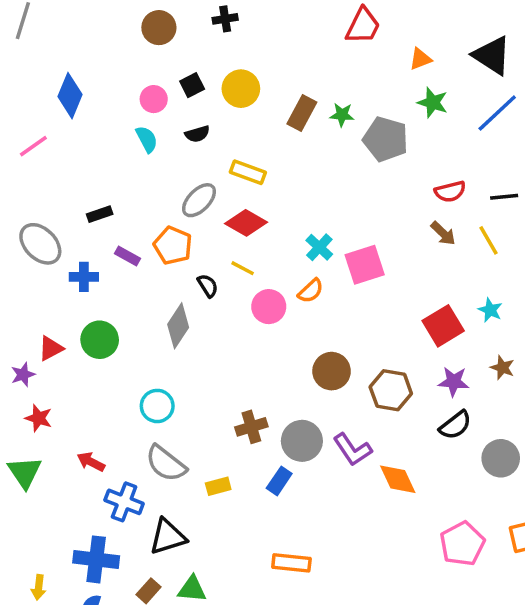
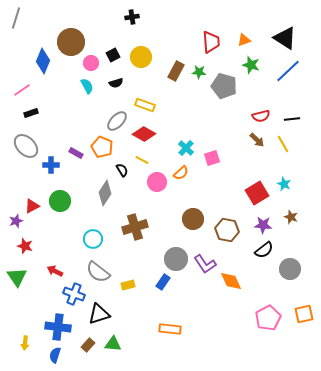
red trapezoid: (363, 26) -> (211, 42), moved, turned -30
brown circle: (159, 28) -> (71, 42), moved, size x1.4
black rectangle: (100, 214) -> (31, 113), moved
pink square: (365, 265) -> (212, 158), size x0.7
brown cross: (251, 427) -> (135, 227), moved, size x1.4

